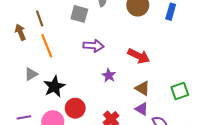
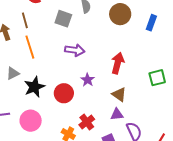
red arrow: (139, 56) -> (118, 63), turned -105
green square: (180, 91) -> (157, 78), moved
red circle: (75, 108) -> (64, 93), moved
purple triangle: (142, 109) -> (117, 114), turned -40

